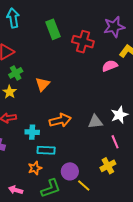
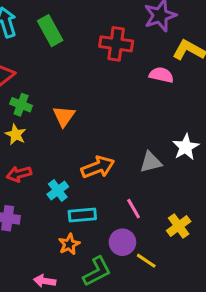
green rectangle: (53, 29) -> (50, 31), moved
pink semicircle: (110, 66) -> (161, 75), turned 42
green cross: (16, 73) -> (21, 105), turned -32
cyan cross: (32, 132) -> (58, 191), turned -32
pink line: (115, 142) -> (134, 209), moved

